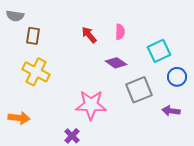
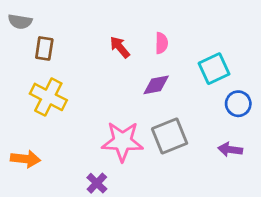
purple diamond: (116, 63) -> (156, 85), turned -45
gray square: (139, 90) -> (170, 136), moved

